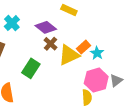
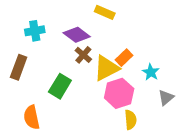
cyan cross: (12, 23) -> (35, 31), turned 35
cyan star: (97, 53) -> (151, 72), moved
pink hexagon: (96, 80) -> (119, 93), moved

